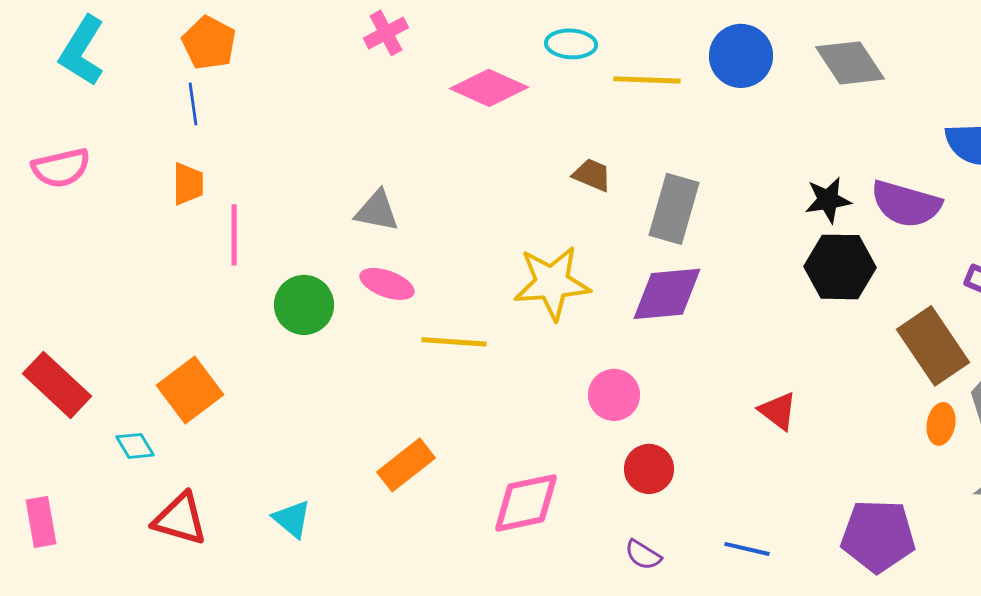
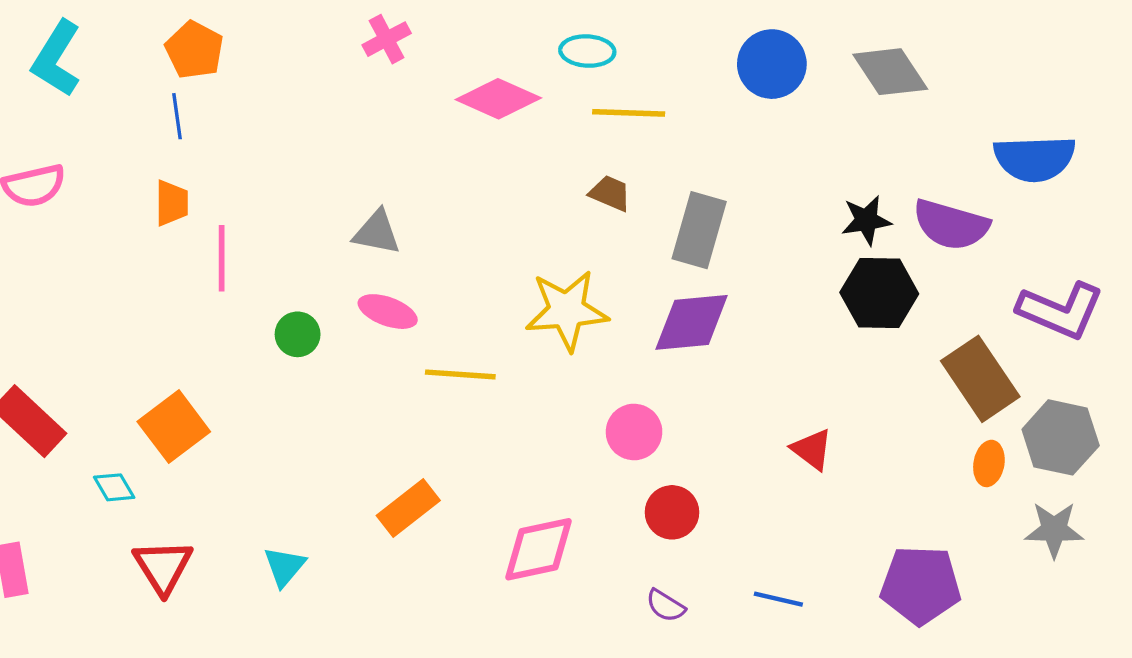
yellow line: (647, 80) -> (629, 113), moved
green circle: (304, 305) -> (298, 334), size x0.7
red triangle: (180, 519) -> (163, 567), turned 42
cyan triangle: (292, 519) -> (285, 567), turned 30

